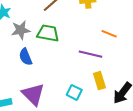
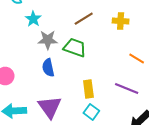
purple line: (91, 54) -> (127, 89), moved
yellow rectangle: (99, 81) -> (88, 89), moved

